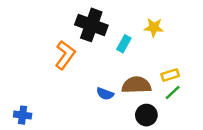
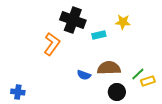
cyan rectangle: (124, 44) -> (99, 35), turned 48
yellow rectangle: (170, 75) -> (148, 81), moved

